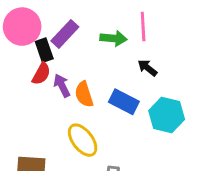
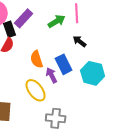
green arrow: (114, 38) -> (57, 21), turned -36
purple arrow: (62, 86) -> (52, 75), moved
blue rectangle: (124, 102) -> (64, 64), turned 36

